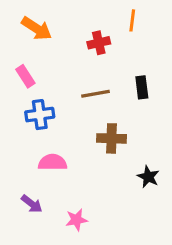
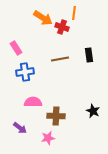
orange line: (132, 20) -> (74, 13), moved
orange arrow: (37, 28) -> (43, 18), moved
red cross: (99, 43) -> (62, 27), turned 32
brown cross: (112, 138) -> (56, 116), moved

